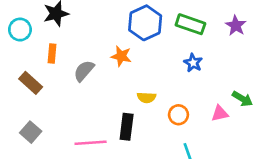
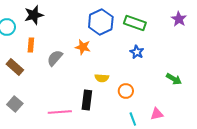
purple star: (236, 26) -> (179, 19), moved
pink triangle: (220, 113) -> (157, 114), moved

